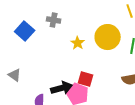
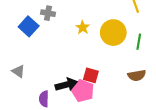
gray cross: (54, 20) -> (48, 13), moved
yellow star: (78, 43) -> (83, 27), moved

